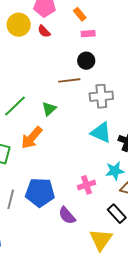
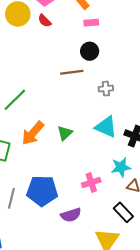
gray cross: (101, 96) -> (106, 89), size x0.6
green triangle: (49, 109) -> (65, 133), moved
purple semicircle: (67, 216) -> (71, 215), turned -66

